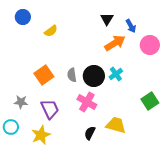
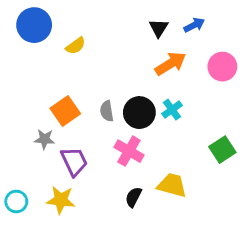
blue circle: (23, 17) -> (34, 25), size x1.5
blue arrow: (131, 26) -> (194, 25), moved, turned -88
gray star: (21, 102) -> (44, 139), moved
cyan circle: (11, 127) -> (16, 201), moved
yellow star: (41, 135) -> (61, 200), turned 30

